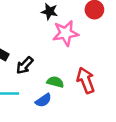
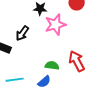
black arrow: (25, 65) -> (22, 33), moved

